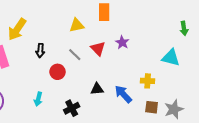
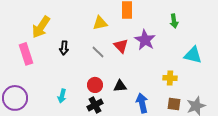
green arrow: (184, 28) -> (174, 21), moved
purple star: (122, 42) -> (145, 40), size x1.5
red circle: (58, 72) -> (95, 85), moved
blue arrow: (123, 94) -> (142, 103), moved, turned 30

